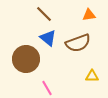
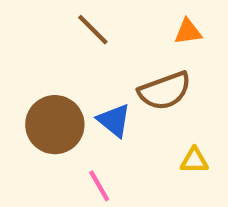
blue triangle: (48, 38) -> (114, 120), moved

